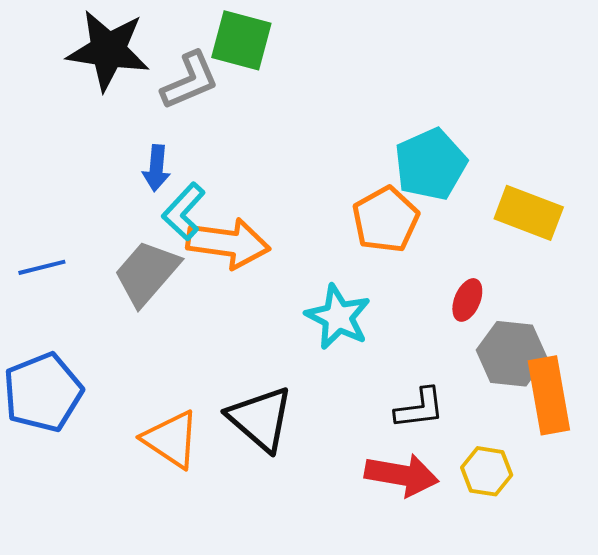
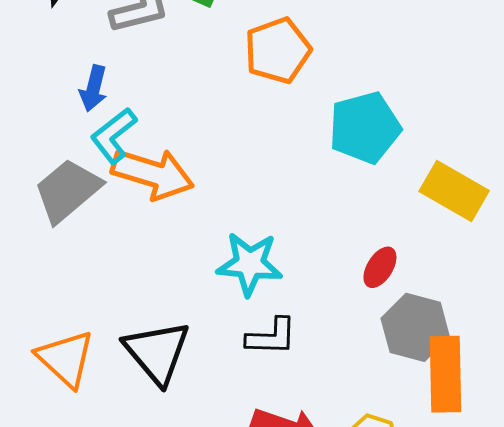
orange pentagon: (386, 220) -> (278, 51), moved
cyan star: (338, 317) -> (250, 264), turned -30
black L-shape: (420, 408) -> (271, 337), moved

